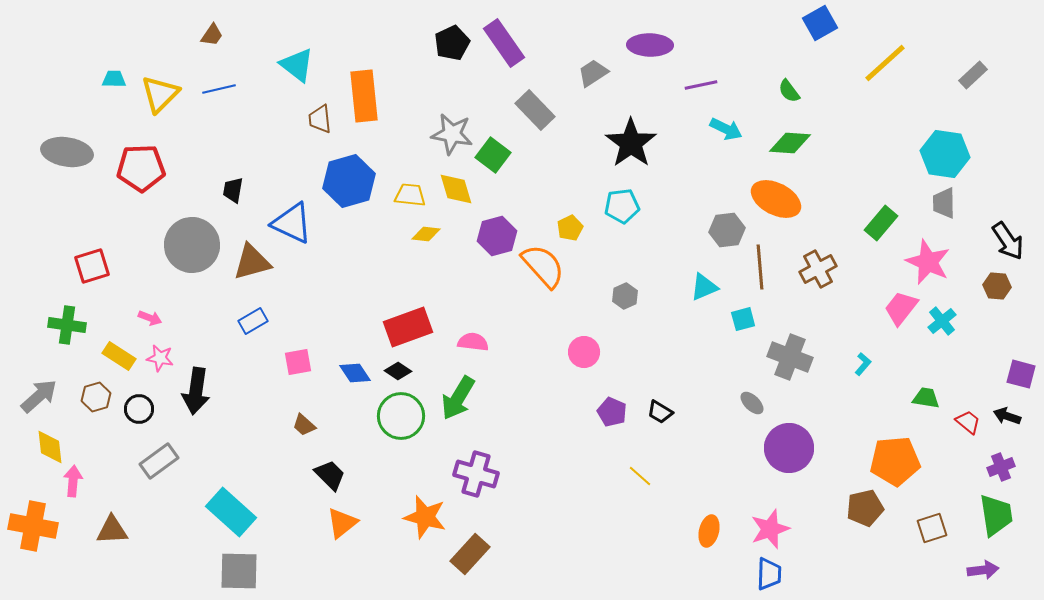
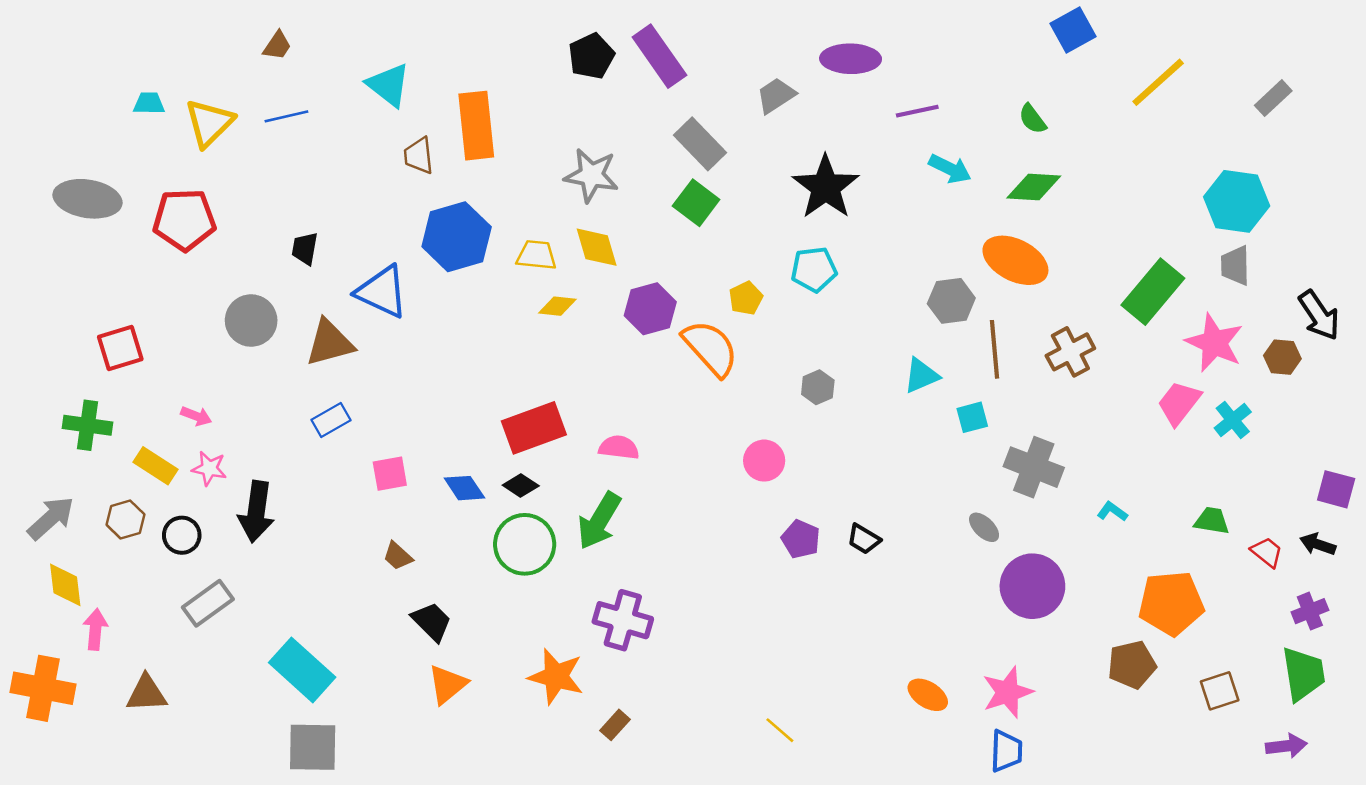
green square: (493, 155) -> (696, 203), moved
green rectangle: (881, 223) -> (1153, 292), size x1.4
gray circle: (192, 245) -> (251, 321), size x0.7
brown hexagon: (997, 286) -> (1282, 357), moved
cyan L-shape: (863, 364) -> (1112, 512), moved, turned -95
yellow line: (640, 476) -> (780, 730), moved
orange ellipse: (709, 531) -> (928, 695), turned -72
brown rectangle: (470, 554) -> (615, 725), size x0.6

